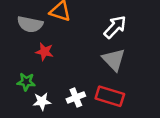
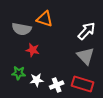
white star: (42, 101) -> (37, 80), moved

